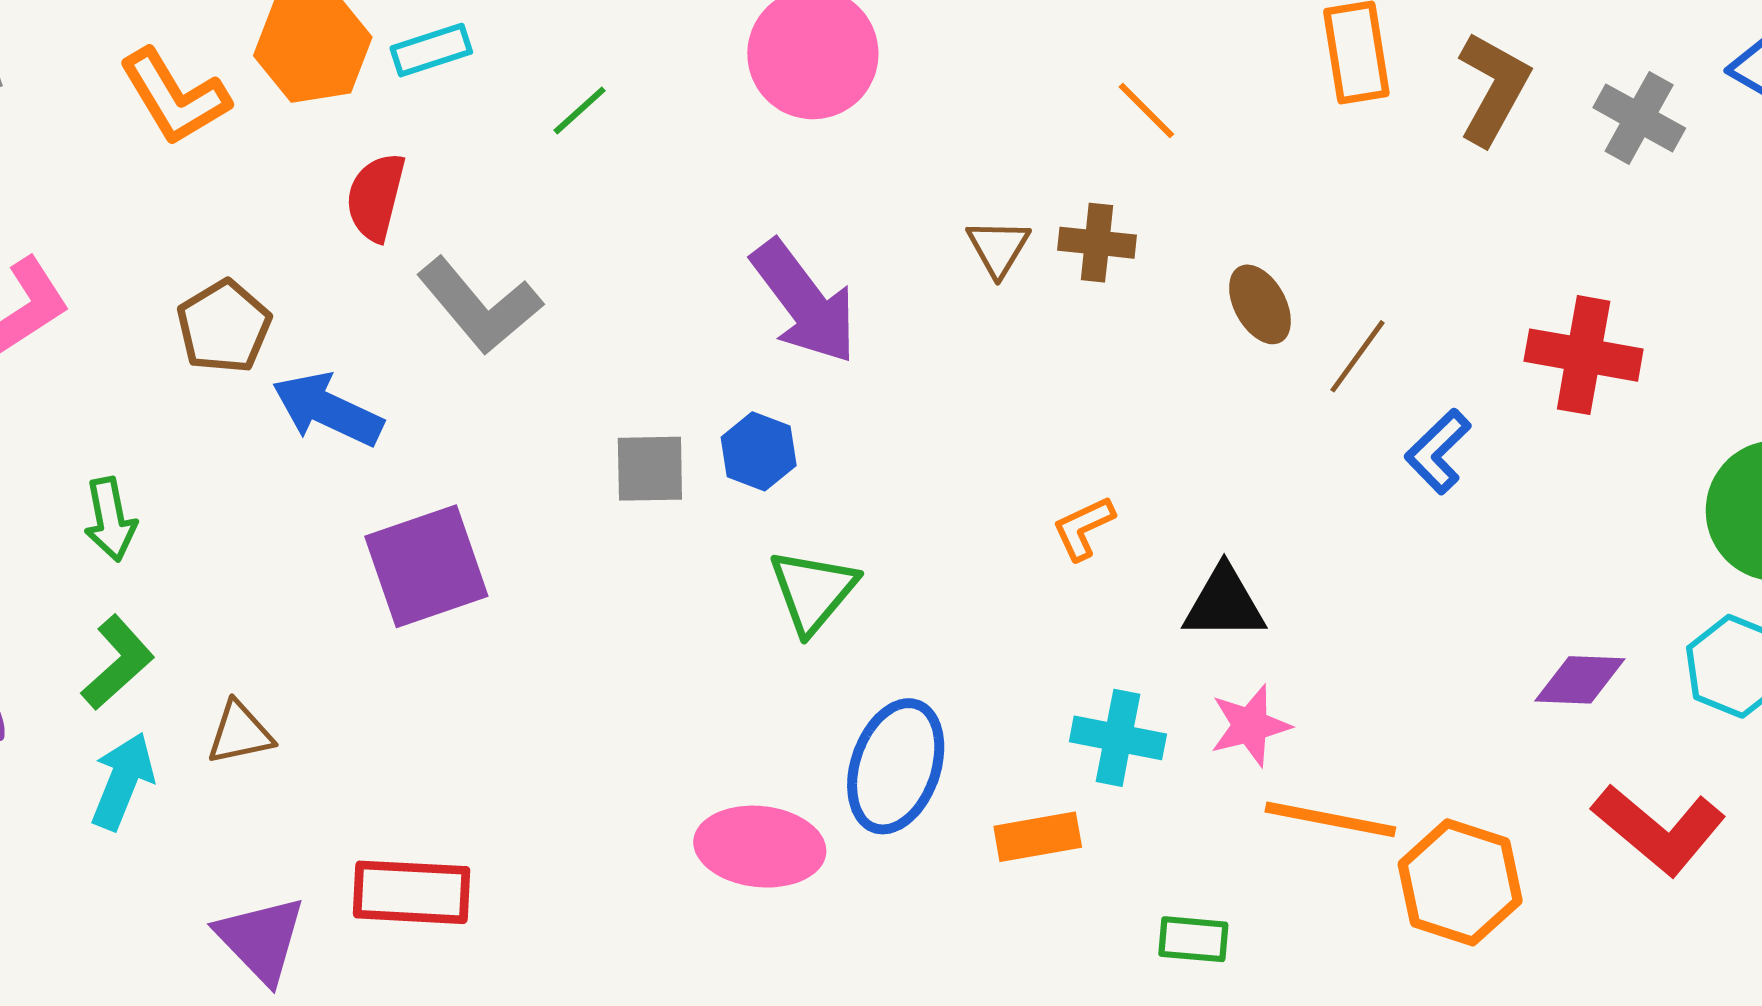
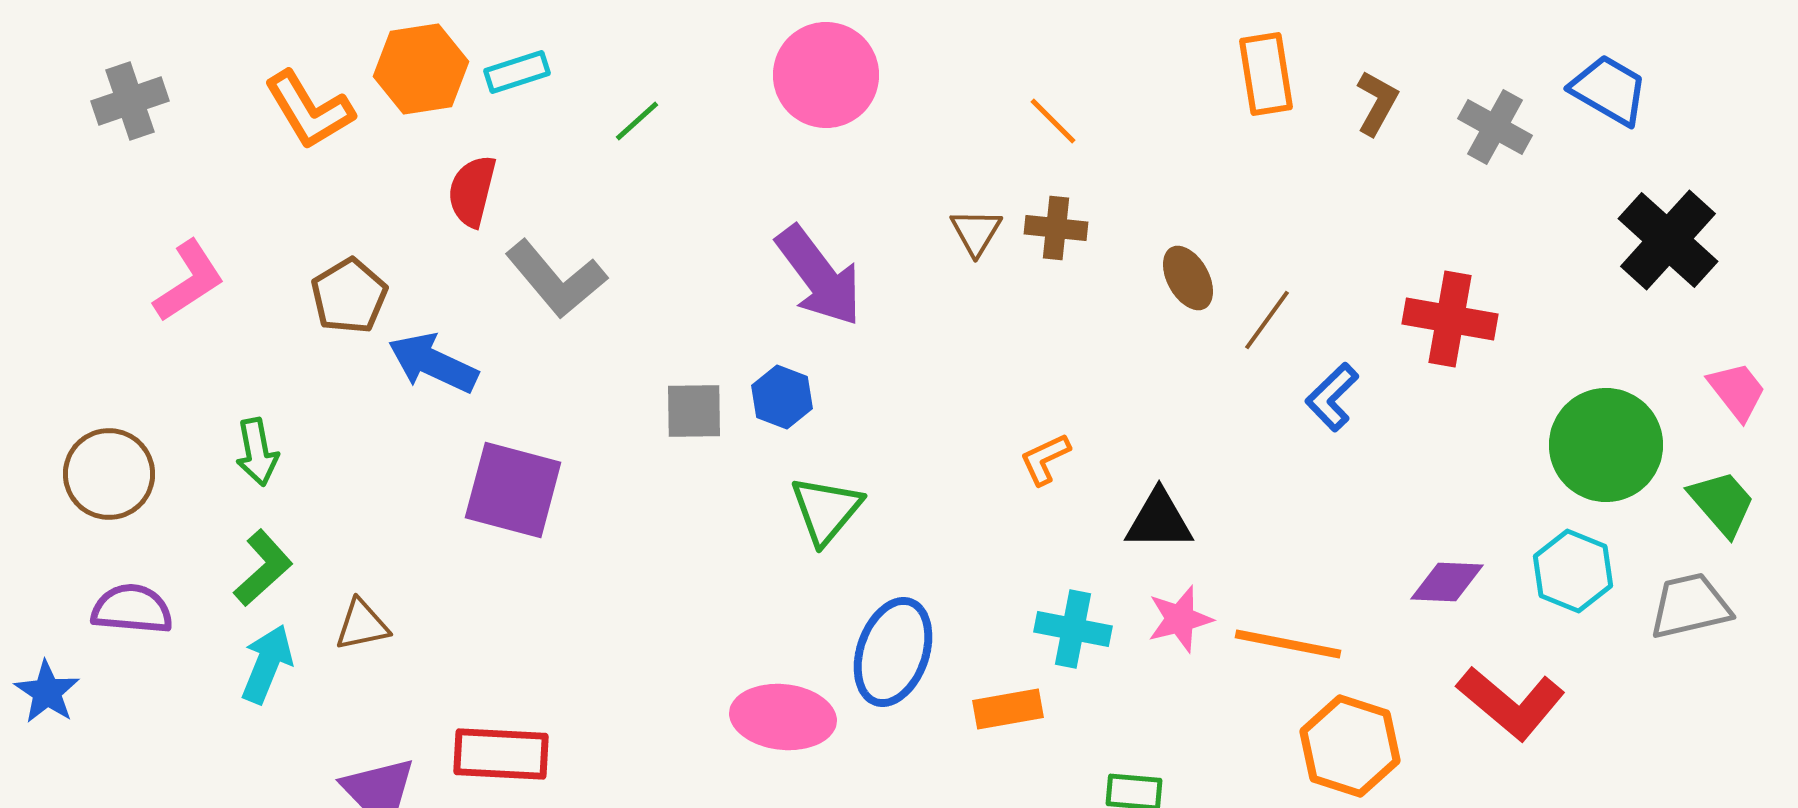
brown L-shape: (1493, 88) -> (1377, 103), size x0.7
orange line: (1146, 111) -> (1053, 121), moved
purple square: (426, 566) -> (513, 490), turned 34
orange line: (1330, 819) -> (1288, 644), moved

